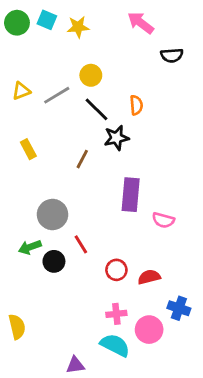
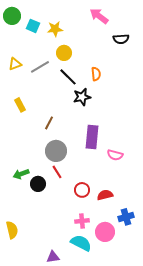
cyan square: (47, 20) -> (33, 26), moved
yellow star: (78, 27) -> (55, 29), moved
brown line: (82, 159) -> (49, 123), moved
gray circle: (52, 214) -> (56, 151), moved
blue cross: (179, 308) -> (126, 217), turned -35

